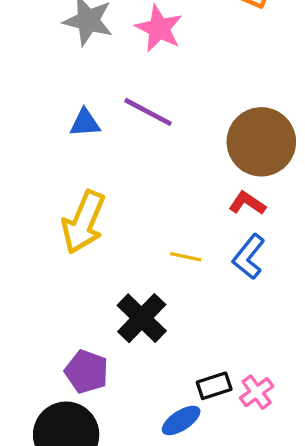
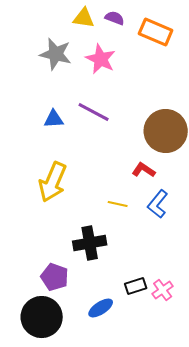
red L-shape: (247, 203) -> (144, 170), moved
black cross: (142, 318) -> (90, 243), turned 36
blue ellipse: (181, 420) -> (101, 308), moved

